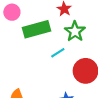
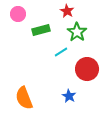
green rectangle: (36, 29) -> (41, 30), size x0.7

